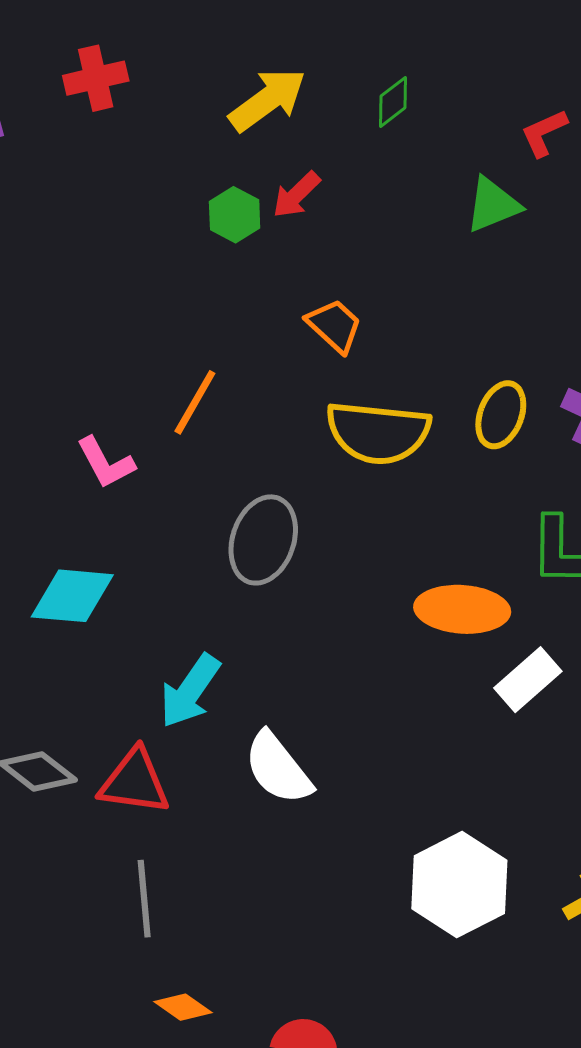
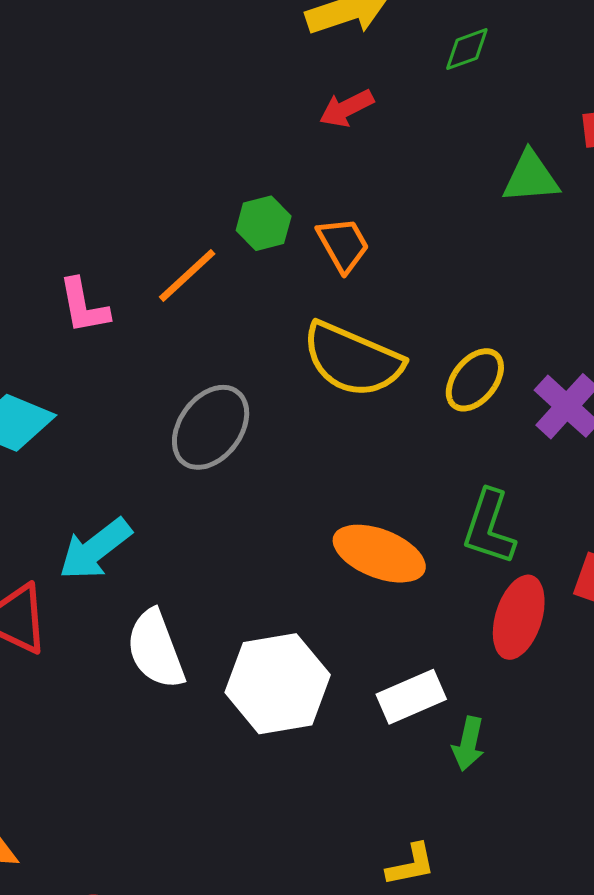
green hexagon: (235, 215) -> (264, 223), moved
white rectangle: (528, 680) -> (411, 697), moved
white hexagon: (459, 885) -> (278, 684), moved

